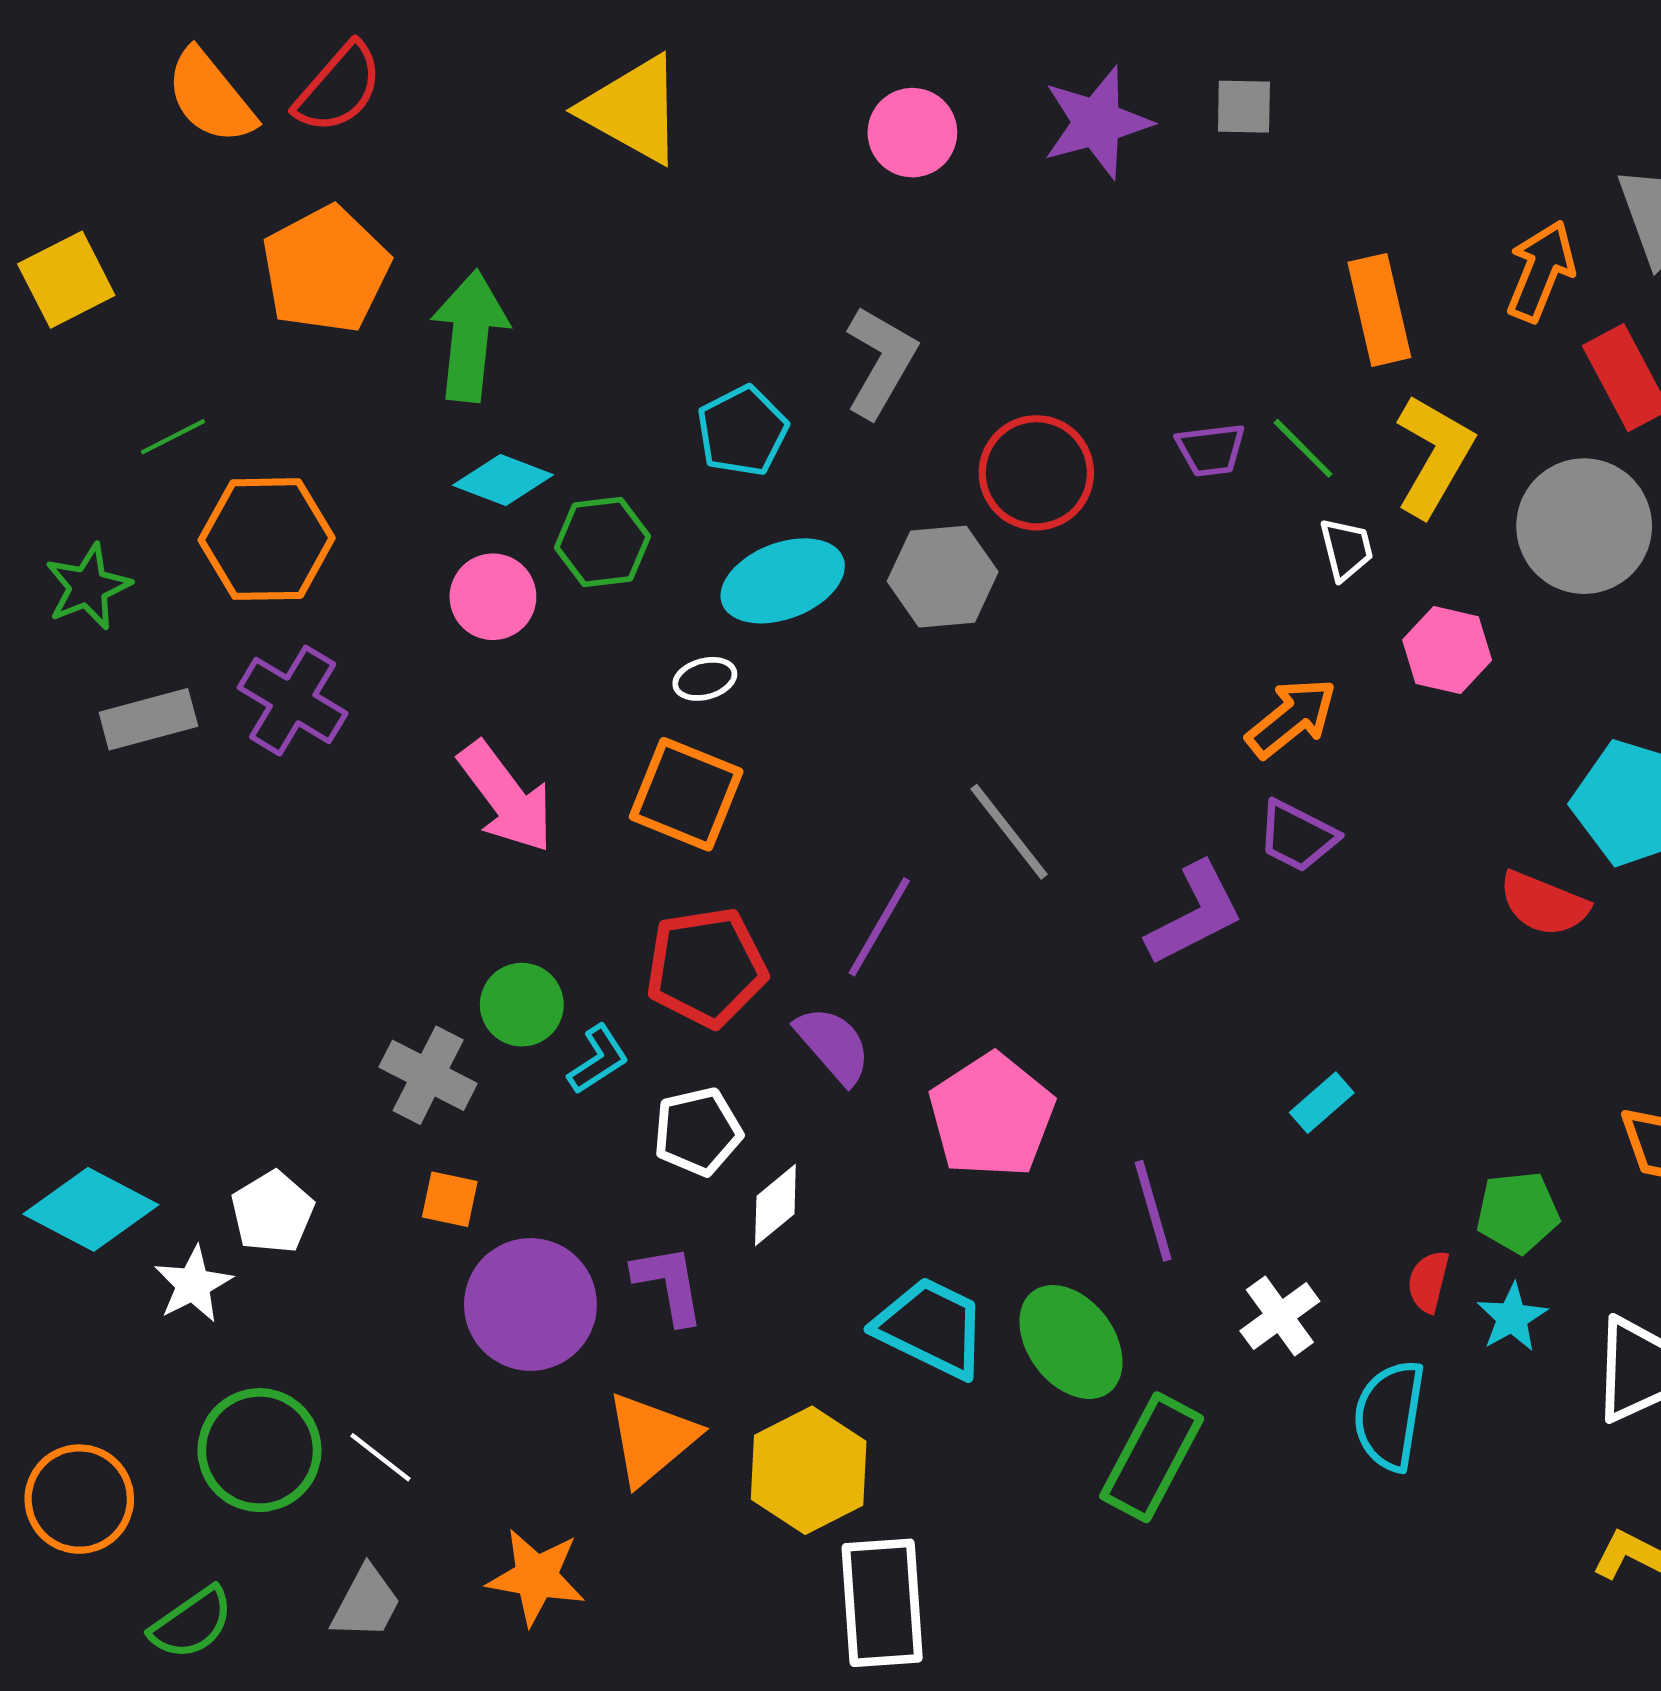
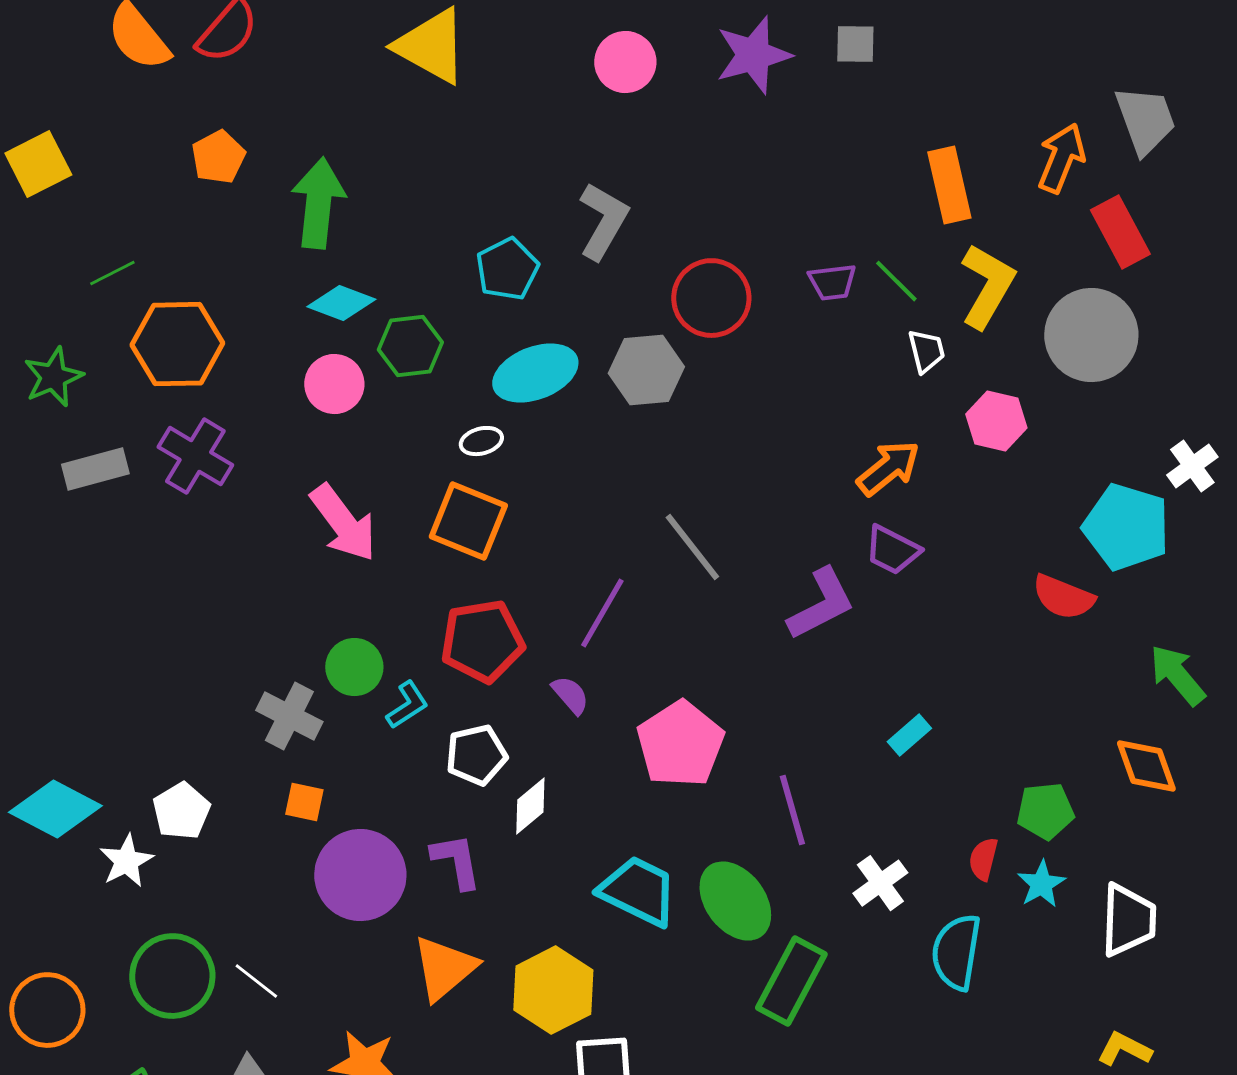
orange pentagon: (326, 270) -> (218, 157), size x0.6
purple semicircle: (833, 1045) -> (570, 695), size x0.7

